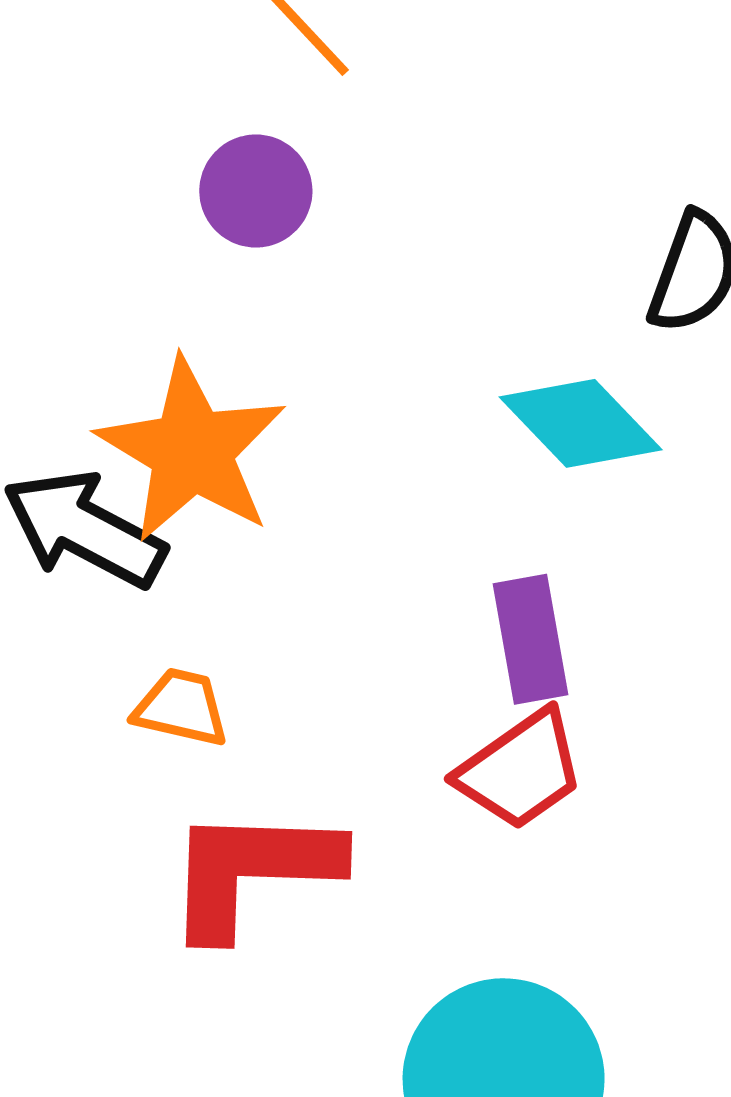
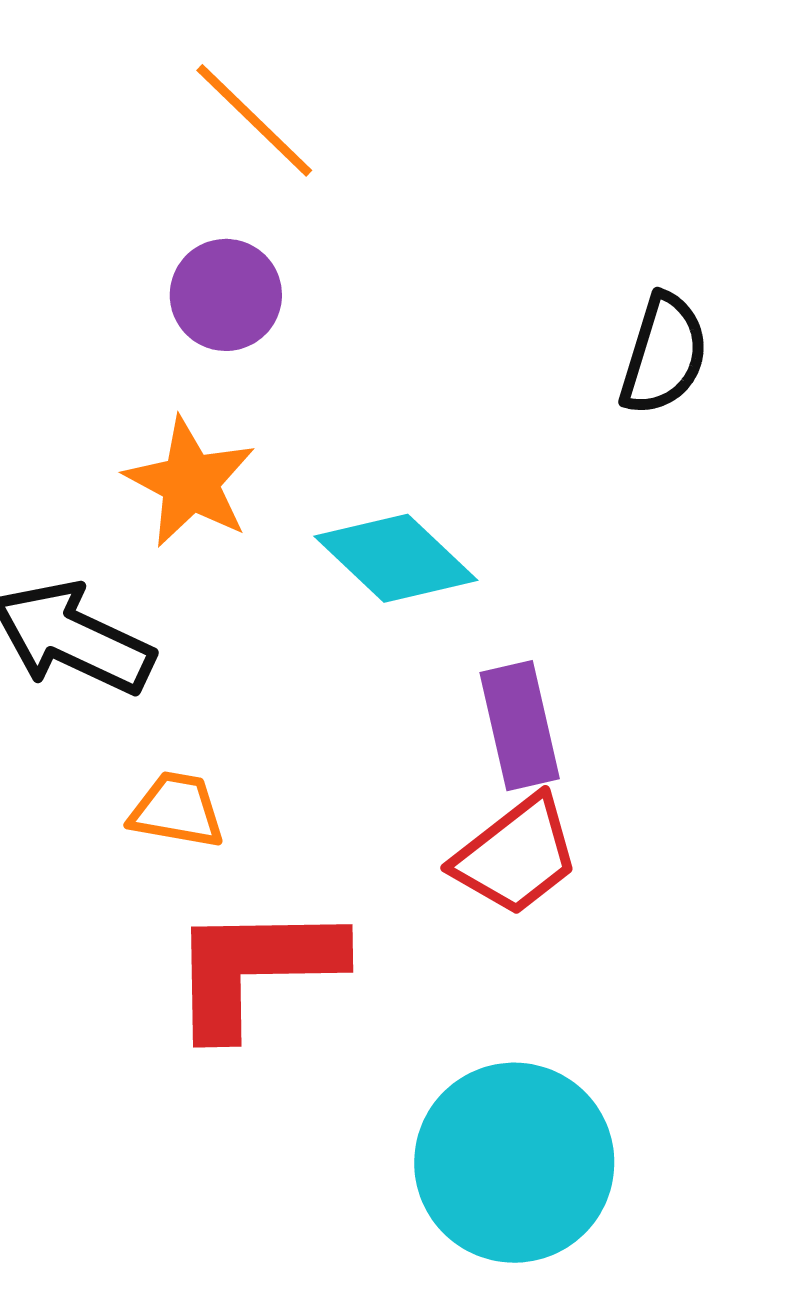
cyan diamond: (581, 423) -> (396, 558), moved
orange star: (192, 450) -> (190, 482), moved, size x0.7

